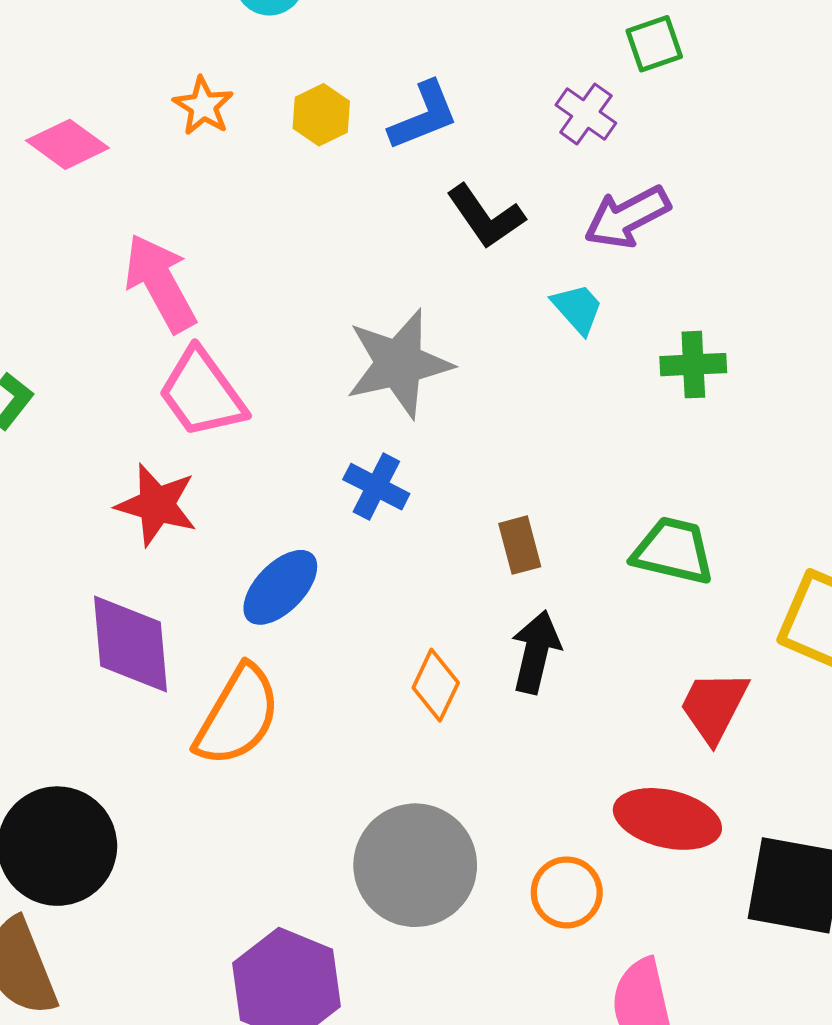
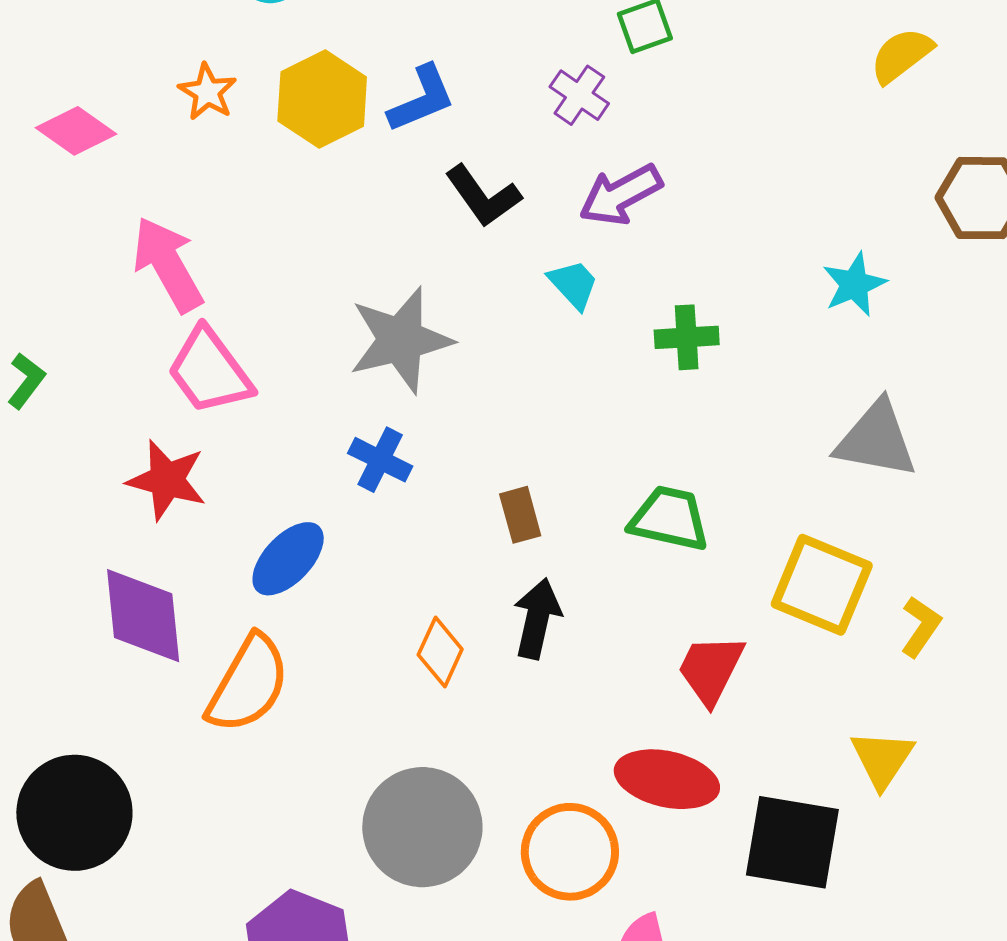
yellow hexagon: (321, 115) -> (322, 99), size x1.6
orange circle: (567, 892) -> (570, 852), size x1.4

